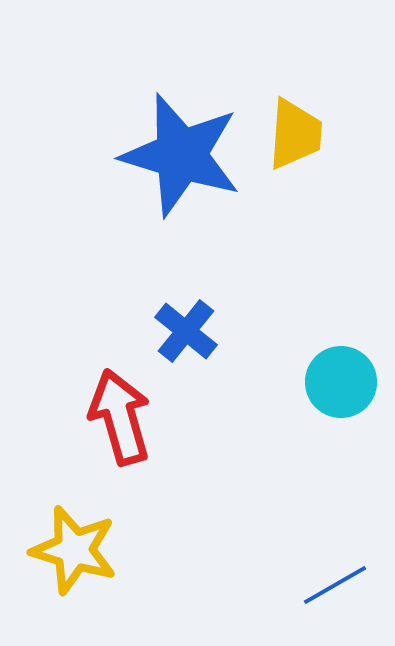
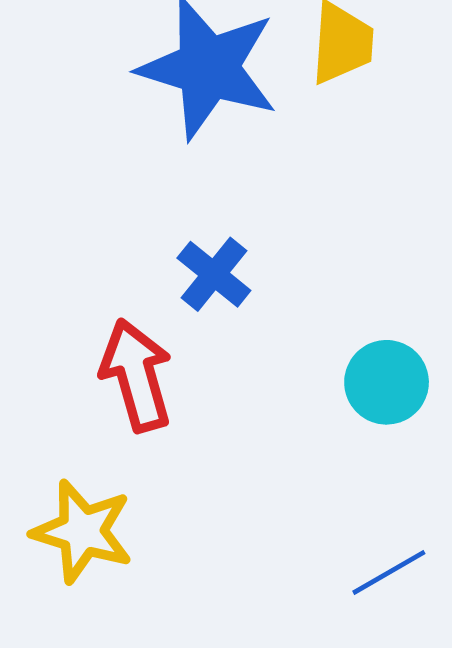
cyan circle: (341, 382) -> (387, 382), moved

